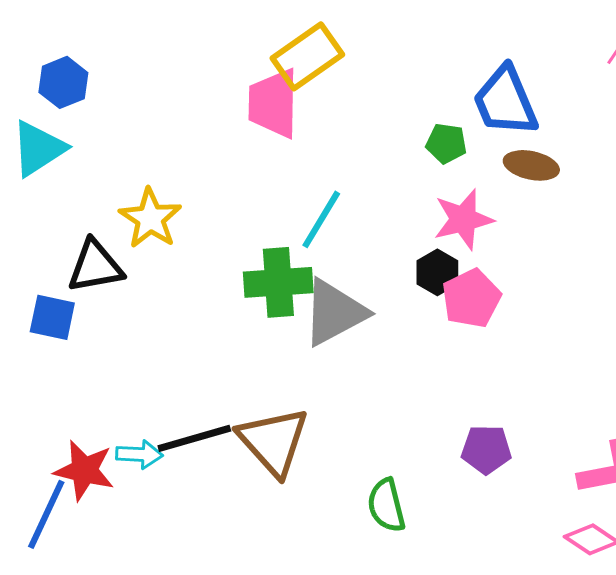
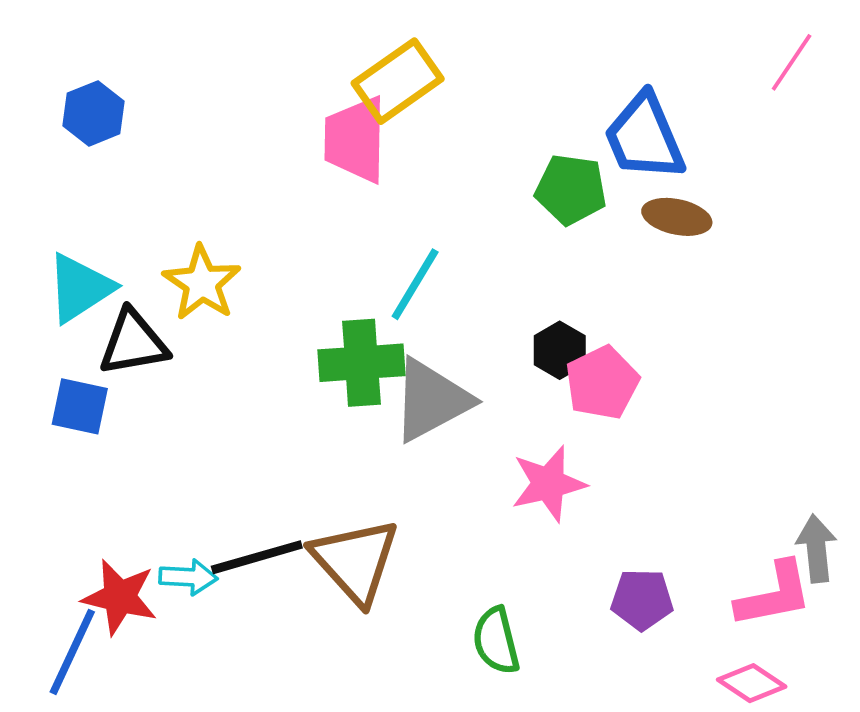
green pentagon: (446, 143) -> (571, 189), size x1.4
cyan triangle: (38, 148) -> (80, 288), moved
pink star: (463, 219) -> (548, 484), moved
purple pentagon: (486, 449) -> (642, 600), moved

